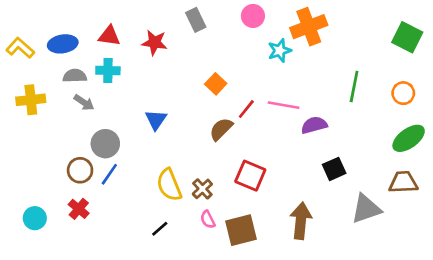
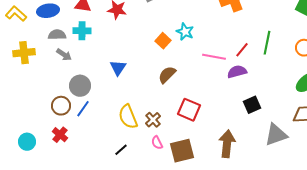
cyan star: (280, 51) -> (185, 32), moved, turned -30
red line: (246, 109) -> (242, 50), moved

